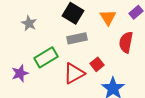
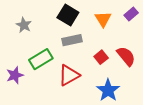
red semicircle: (126, 42) -> (126, 56), moved, turned 130
red square: (97, 64) -> (101, 57), moved

